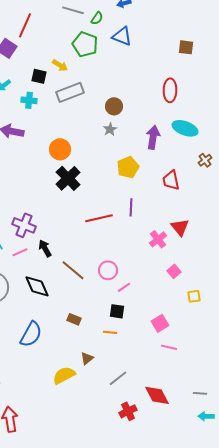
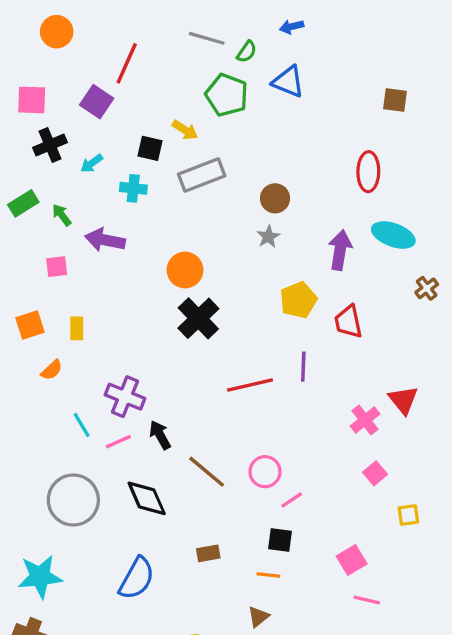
red trapezoid: (171, 180) -> (348, 322), moved
red triangle: (180, 227) -> (403, 400), moved
pink cross: (158, 239) -> (365, 420), moved
brown rectangle: (74, 319) -> (208, 553), turned -32
brown triangle: (87, 358) -> (258, 617), moved

